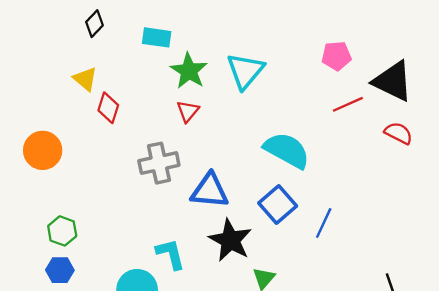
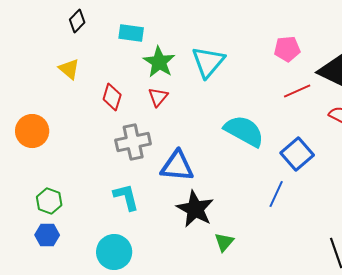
red diamond: (108, 108) -> (112, 97), moved
blue square: (278, 204) -> (297, 154), moved
cyan L-shape: (170, 254) -> (126, 197), moved

